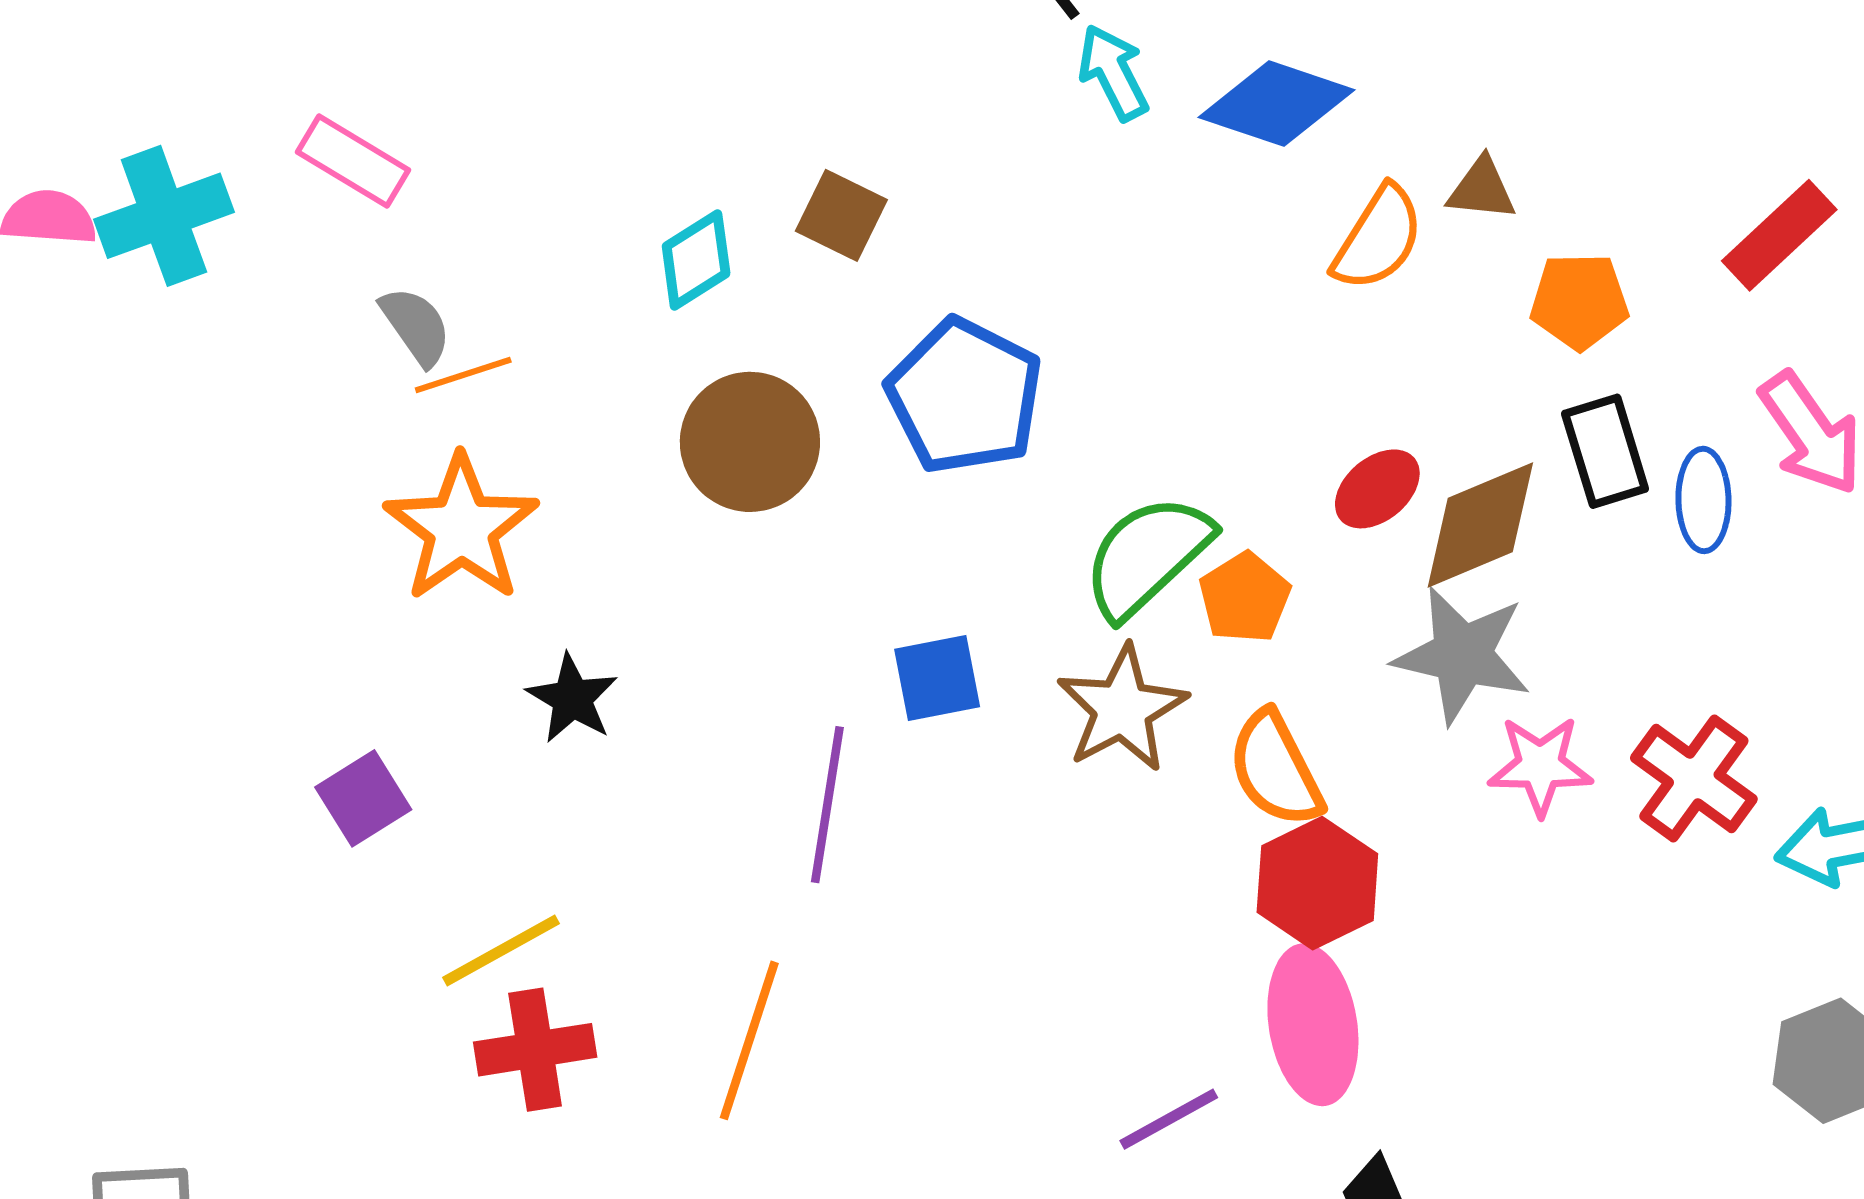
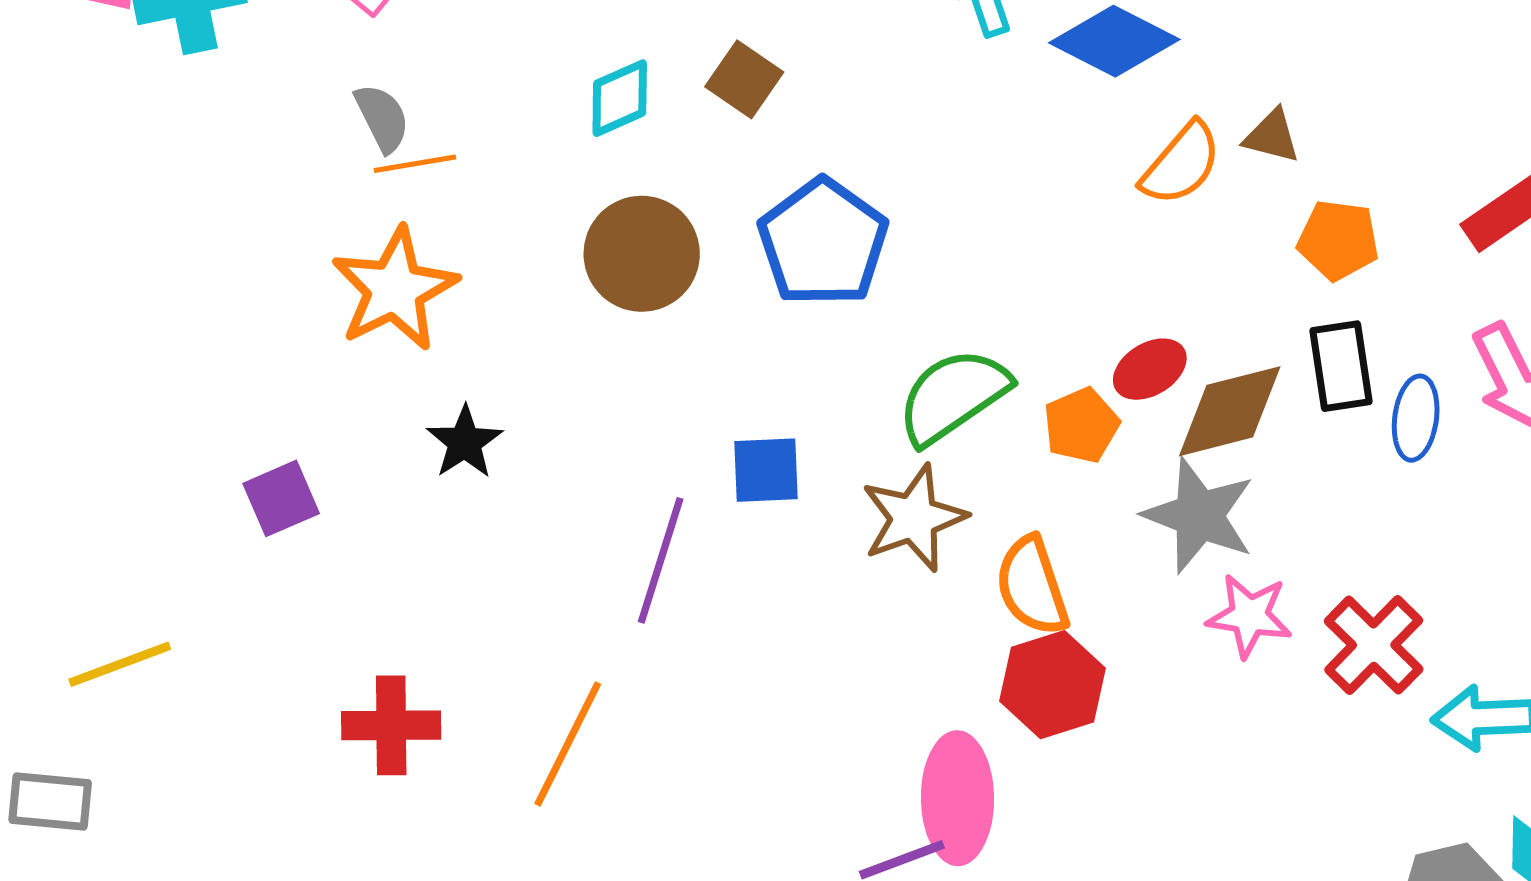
orange pentagon: (1245, 598) -> (1081, 425), moved
yellow line: (501, 950) -> (120, 664), moved
pink ellipse: (1313, 1025) -> (958, 798), moved

